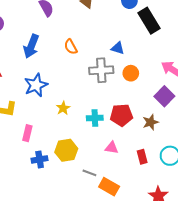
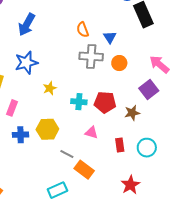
orange semicircle: (71, 47) -> (83, 30), moved
blue triangle: (118, 48) -> (110, 37), turned 32

